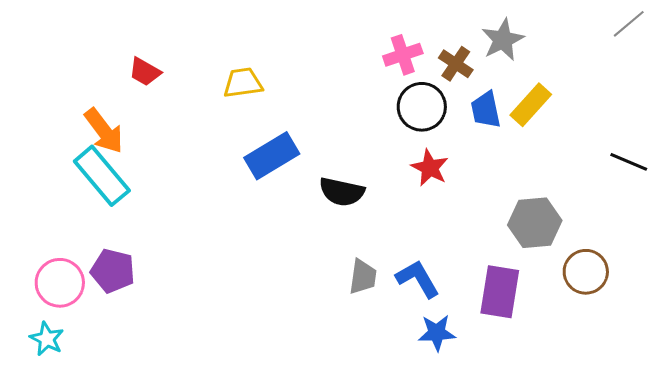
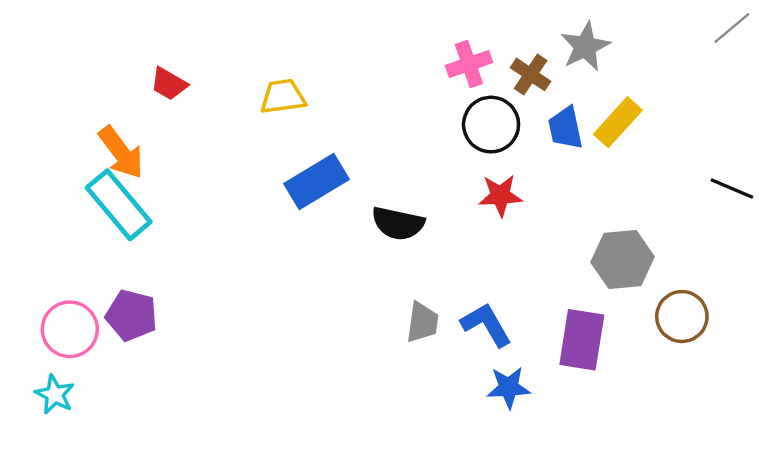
red star: (430, 168) -> (500, 195), turned -30

